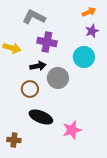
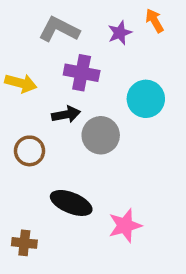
orange arrow: (89, 12) -> (155, 21), turned -96
purple star: (92, 31) -> (120, 33), moved
brown circle: (30, 89) -> (30, 151), moved

